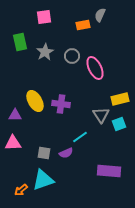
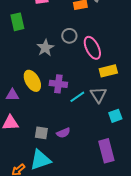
gray star: (45, 52) -> (45, 48), moved
yellow rectangle: (120, 99) -> (108, 71), moved
cyan square: (119, 124) -> (115, 116), moved
cyan line: (80, 137) -> (77, 97), moved
purple rectangle: (109, 171) -> (106, 151), turned 70

